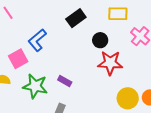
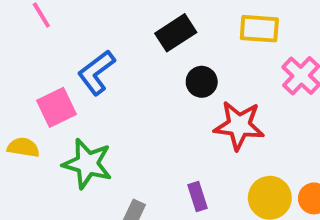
black circle: (100, 40) -> (202, 82), moved
purple rectangle: (65, 81) -> (198, 196), moved, turned 40

